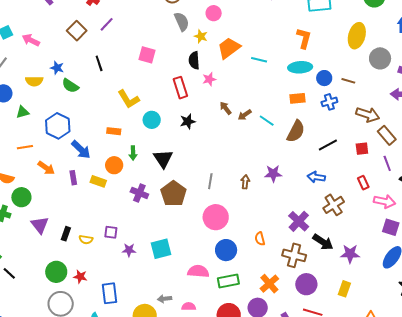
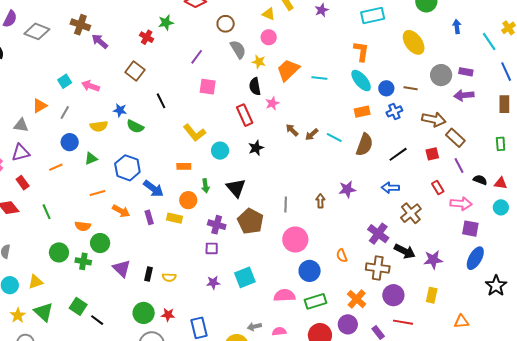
purple line: (107, 24) -> (197, 57), moved
yellow ellipse: (357, 36) -> (414, 42), turned -45
gray circle: (380, 58) -> (441, 75), moved
cyan ellipse: (300, 67) -> (361, 81), turned 60
purple square: (111, 232) -> (212, 248), moved

